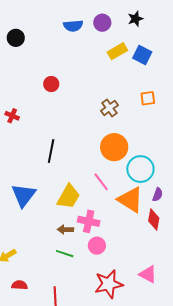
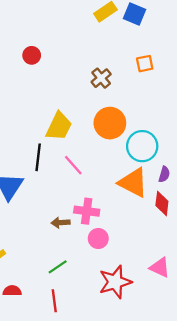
black line: (51, 151) -> (38, 157), moved
pink line: (101, 182) -> (73, 165), moved
yellow trapezoid: (69, 197) -> (59, 126), moved
green line: (65, 254) -> (58, 267), moved, turned -48

